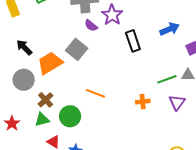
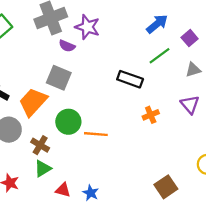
black rectangle: (133, 41) -> (130, 79), moved, turned -35
green line: (167, 79) -> (159, 56), moved
orange line: (95, 93) -> (96, 134), moved
green circle: (70, 116) -> (68, 122), moved

